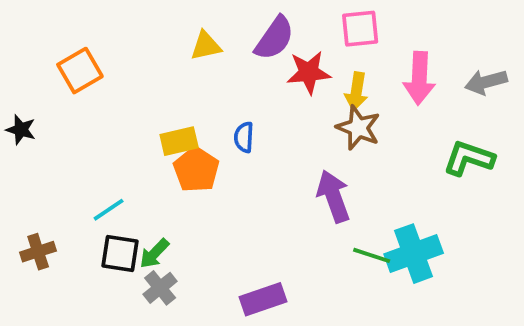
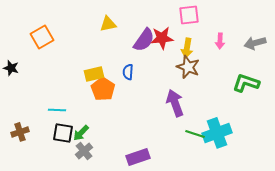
purple semicircle: (274, 38) -> (144, 40), moved
pink arrow: (419, 78) -> (220, 41), size x0.6
cyan line: (109, 210) -> (57, 110), turned 36

